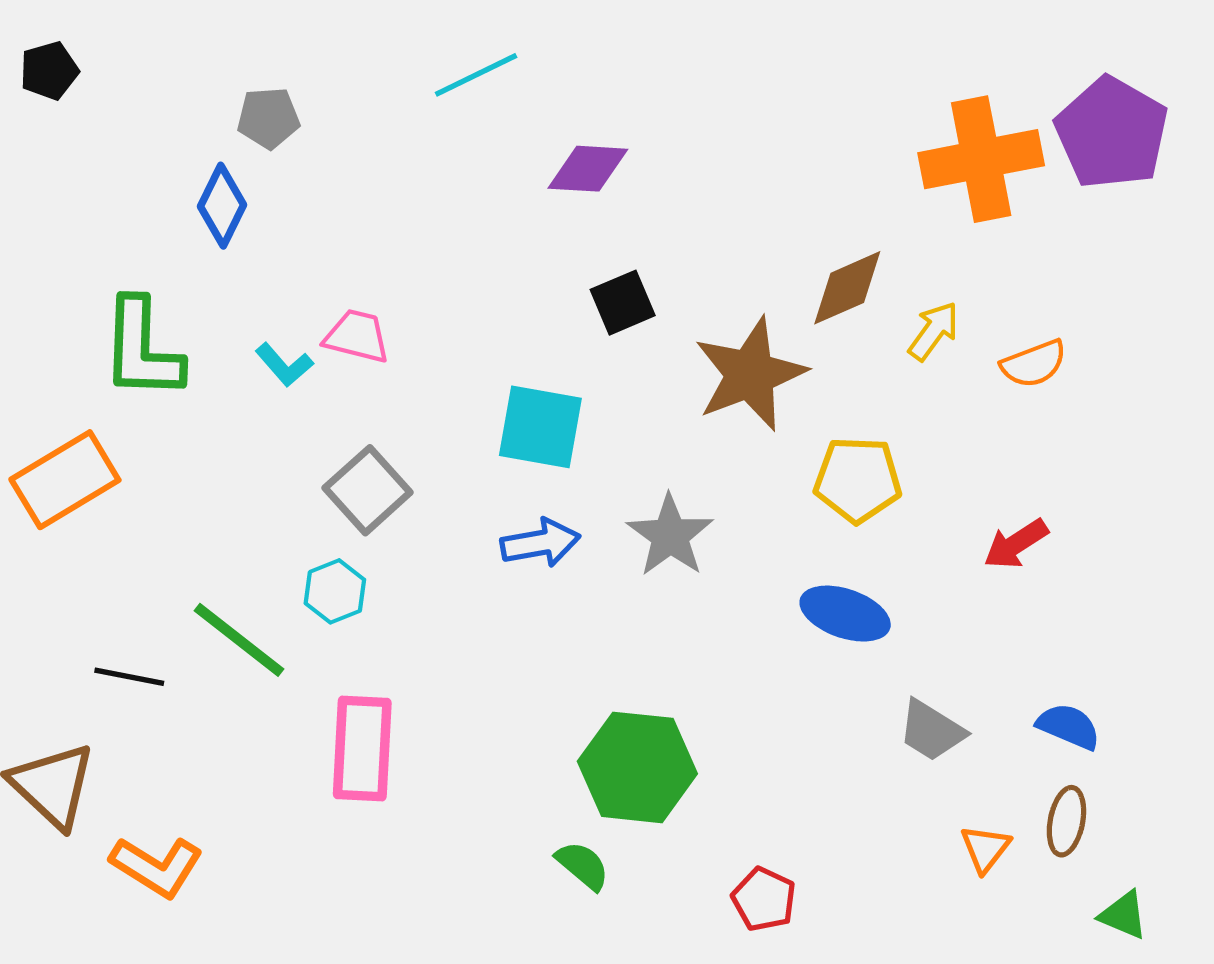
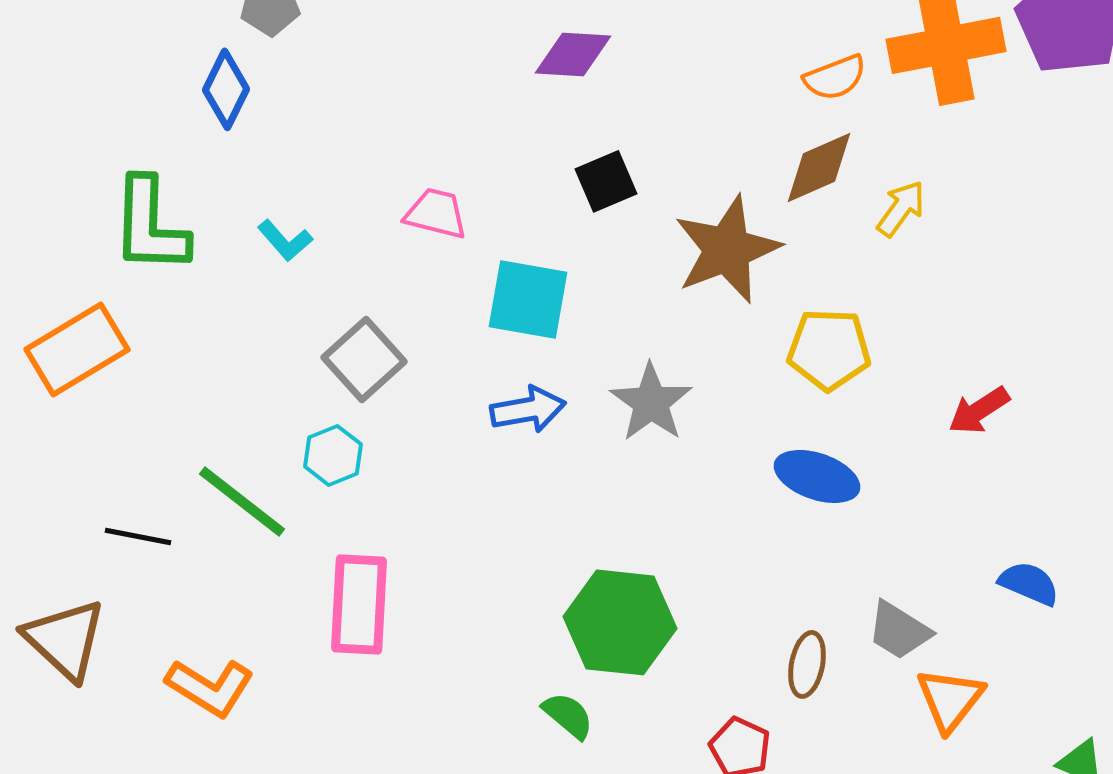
pink trapezoid: (357, 336) -> (436, 213), moved
orange semicircle: (1034, 364) -> (835, 77), moved
gray trapezoid: (932, 731) -> (899, 630), moved
brown ellipse: (1066, 821) -> (807, 664), moved
orange triangle: (985, 849) -> (950, 699), size x1.4
orange L-shape: (157, 867) -> (210, 687), moved

